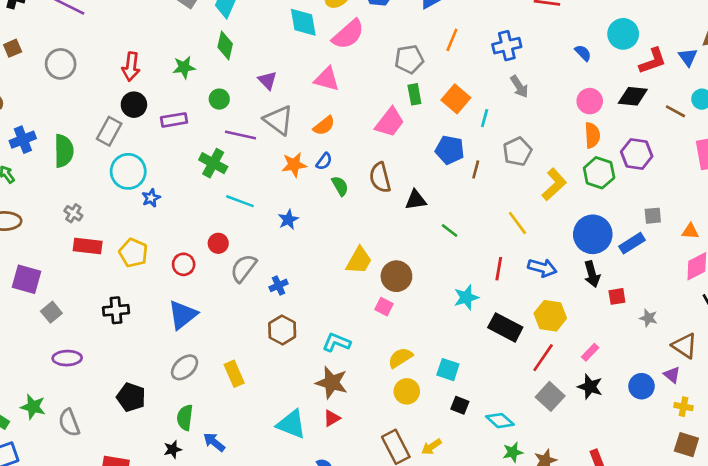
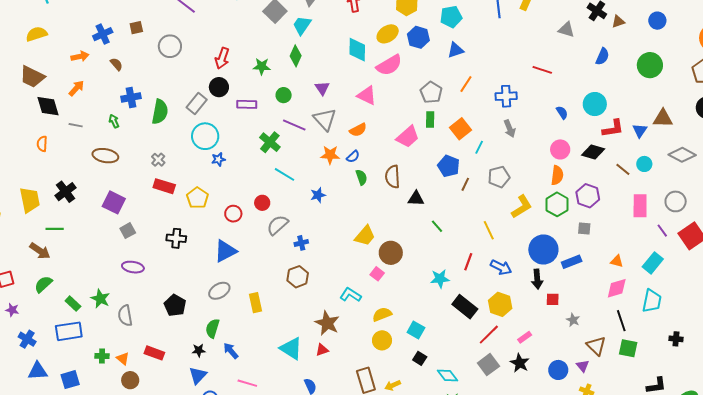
gray pentagon: (409, 59) -> (431, 92), turned 30
gray square: (653, 216) -> (584, 229), moved
cyan L-shape: (336, 342) -> (350, 295), moved

